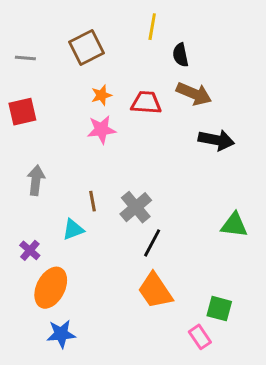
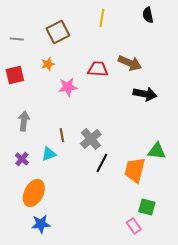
black semicircle: (180, 55) -> (148, 15), moved
orange star: (101, 95) -> (48, 64), moved
purple cross: (30, 250) -> (22, 159), moved
orange trapezoid: (155, 291) -> (135, 170), moved, turned 48

